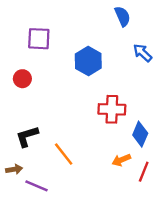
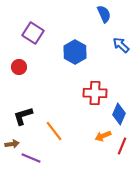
purple square: (39, 39) -> (33, 33), turned 30

